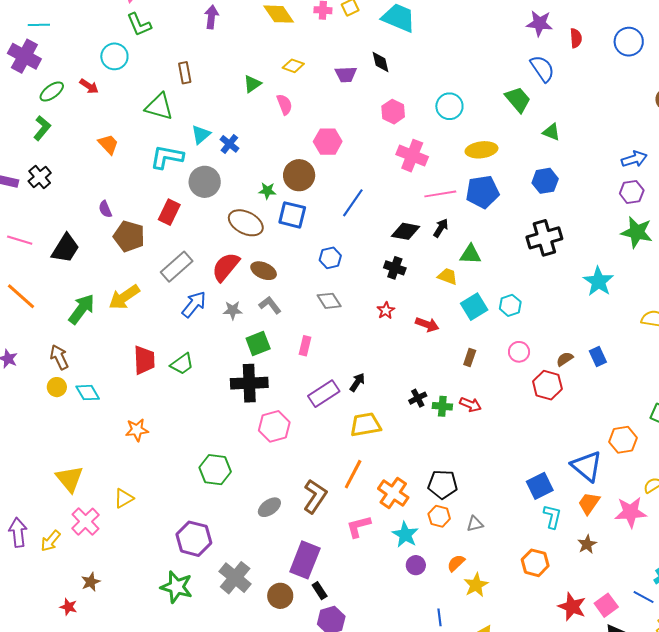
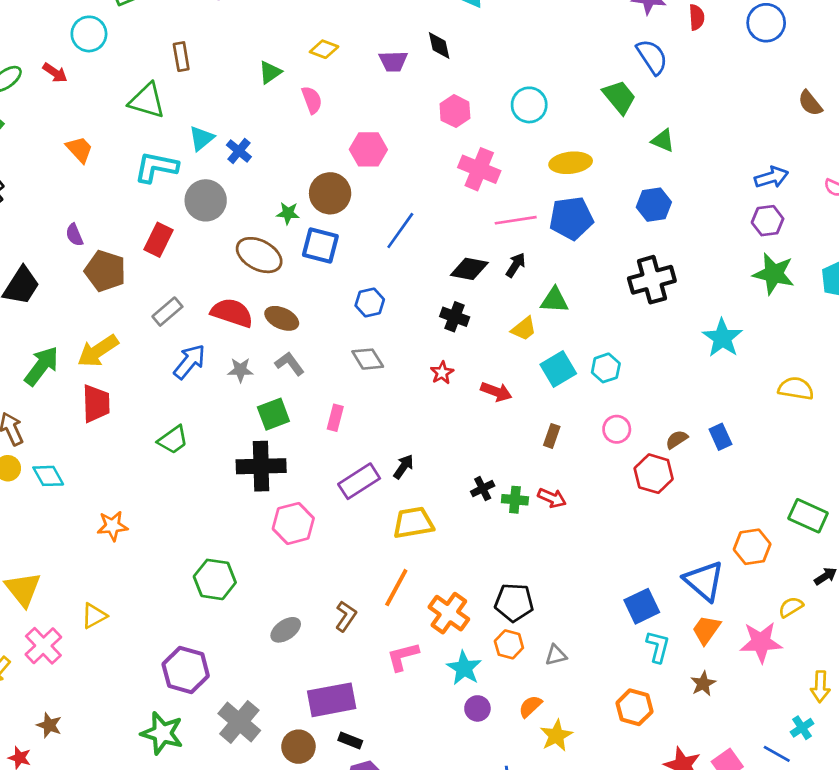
gray rectangle: (177, 267) -> (167, 312), size x0.7
red semicircle: (226, 267) -> (232, 313), turned 68
yellow trapezoid: (447, 276) -> (524, 329), turned 120
red trapezoid: (144, 360) -> (96, 404), moved
brown L-shape: (315, 496) -> (346, 616), size x0.7
purple rectangle: (305, 560) -> (332, 700), turned 57
brown star: (91, 582) -> (49, 725), turned -30
black rectangle: (320, 591) -> (350, 740), turned -36

